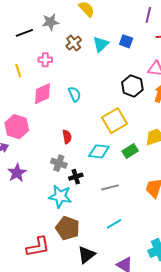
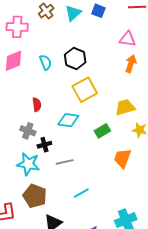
pink cross: (45, 60) -> (17, 27), size x1.5
black hexagon: (132, 86) -> (75, 59), moved
green rectangle: (130, 151) -> (102, 131), moved
gray line: (110, 187) -> (65, 162), moved

